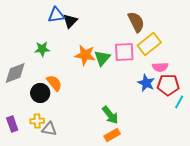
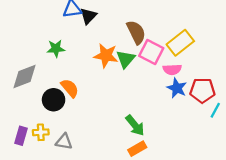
brown semicircle: (136, 22) -> (136, 32), moved
pink square: (124, 52) -> (151, 52), turned 30
pink semicircle: (160, 67) -> (172, 69), moved
yellow cross: (37, 121) -> (41, 132), moved
purple rectangle: (12, 124) -> (21, 136), turned 35

